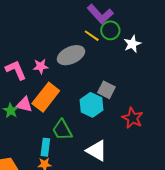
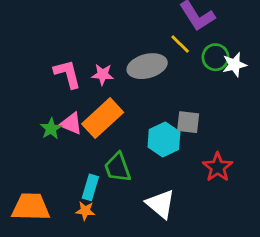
green circle: (110, 30) -> (216, 57), moved
gray square: (106, 90) -> (188, 122), turned -30

